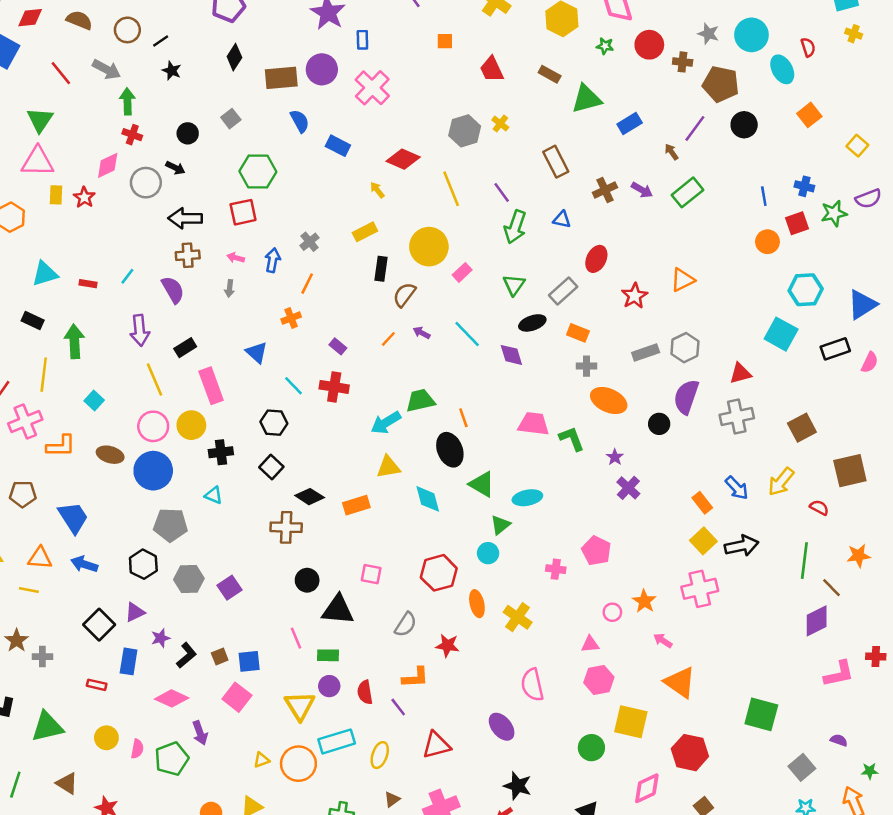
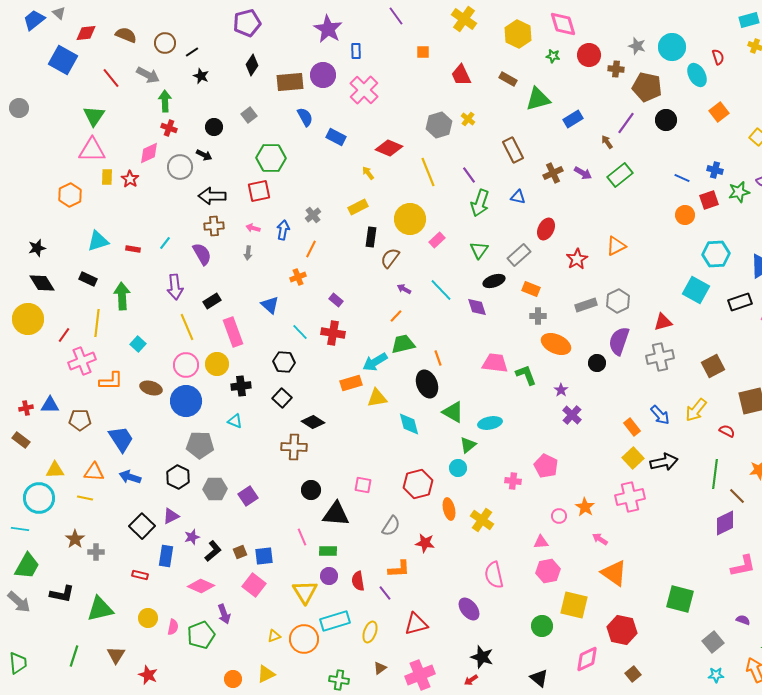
blue line: (764, 196) -> (682, 178), turned -56
orange line: (388, 339) -> (396, 316), moved
orange rectangle: (356, 505) -> (351, 383), moved
brown triangle: (67, 783) -> (116, 655), turned 30

